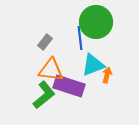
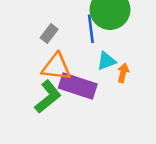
cyan triangle: (93, 65) -> (106, 61), size x0.7

